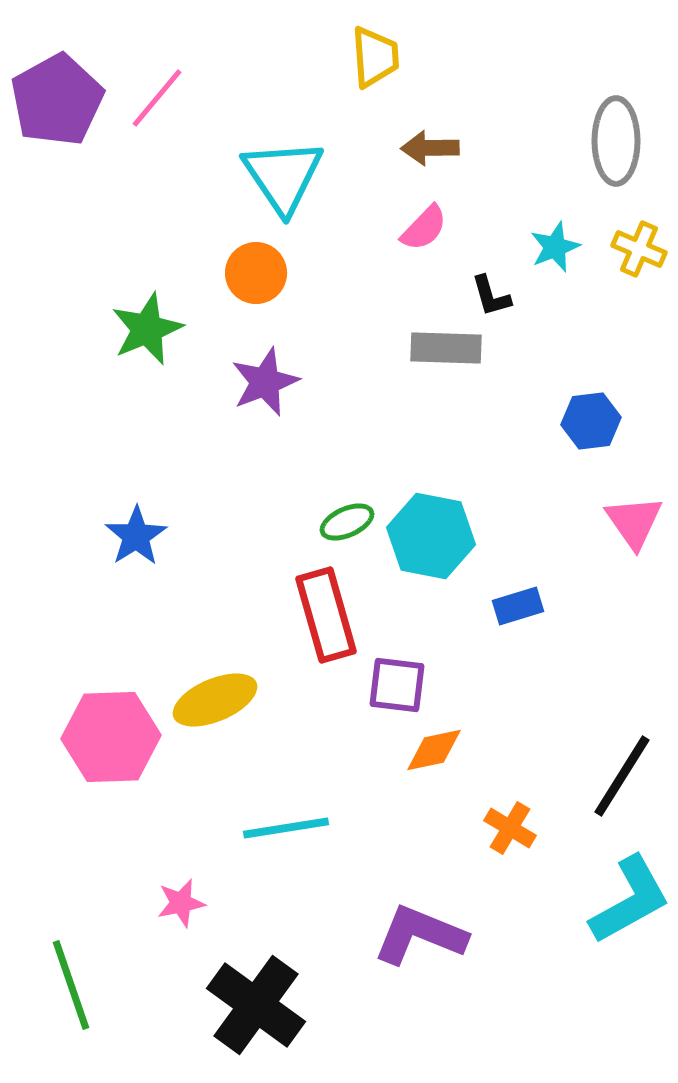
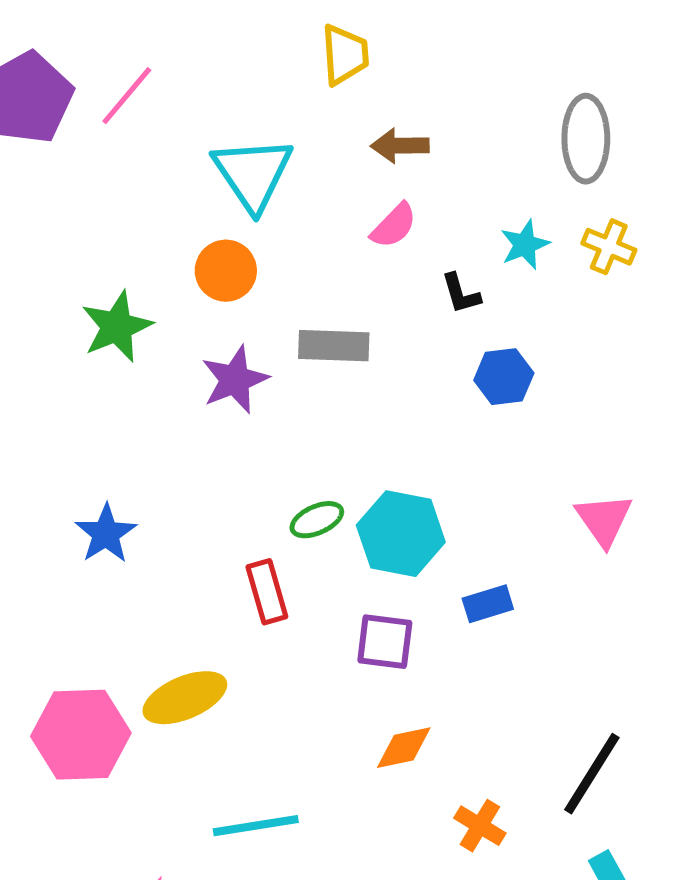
gray rectangle: (446, 348) -> (334, 346), moved
blue hexagon: (591, 421) -> (504, 377), moved
red rectangle: (326, 615) -> (267, 592), moved, size x0.7
purple square: (397, 685) -> (385, 642), moved

